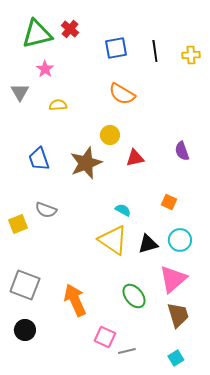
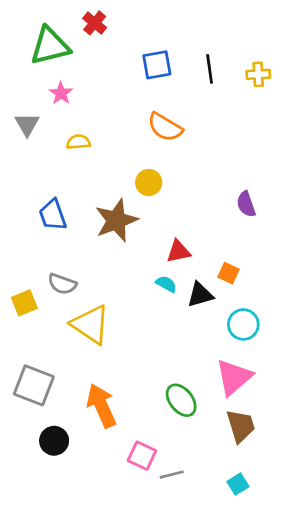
red cross: (70, 29) -> (95, 23), moved
red triangle: (135, 158) -> (178, 251), moved
yellow triangle: (113, 240) -> (91, 324), moved
black triangle: (148, 244) -> (200, 295), moved
black circle: (25, 330) -> (54, 441), moved

